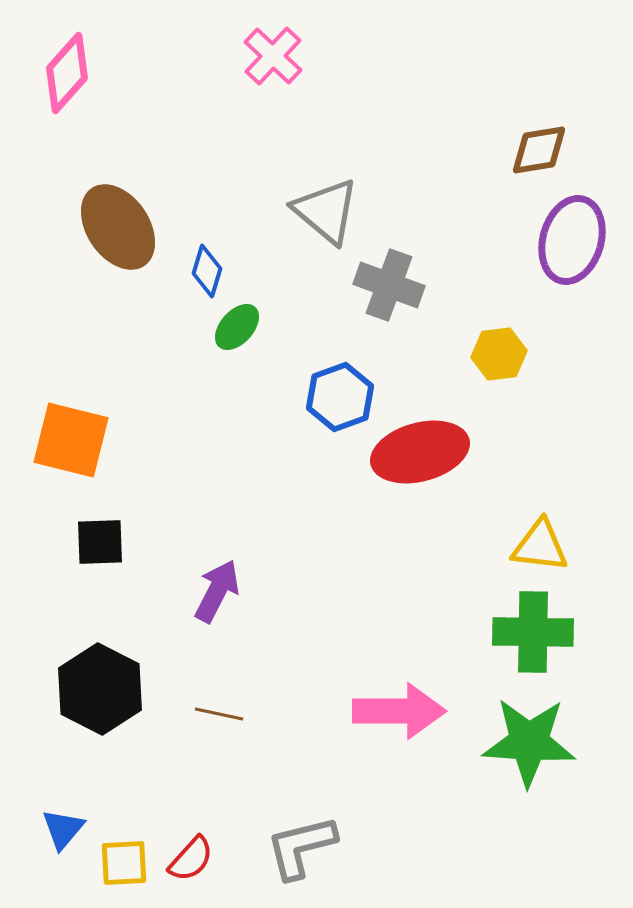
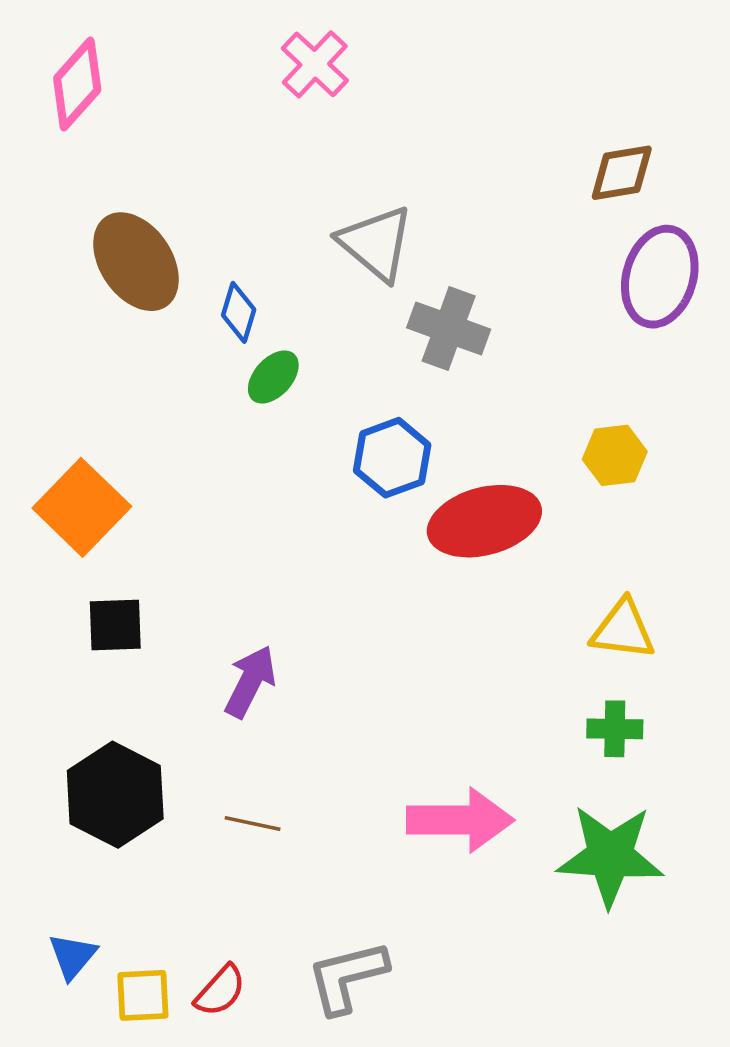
yellow hexagon: (499, 354) -> (615, 455), moved
orange square: (71, 440) -> (82, 507), turned 30
green cross: (533, 632) -> (615, 729), size x0.6

